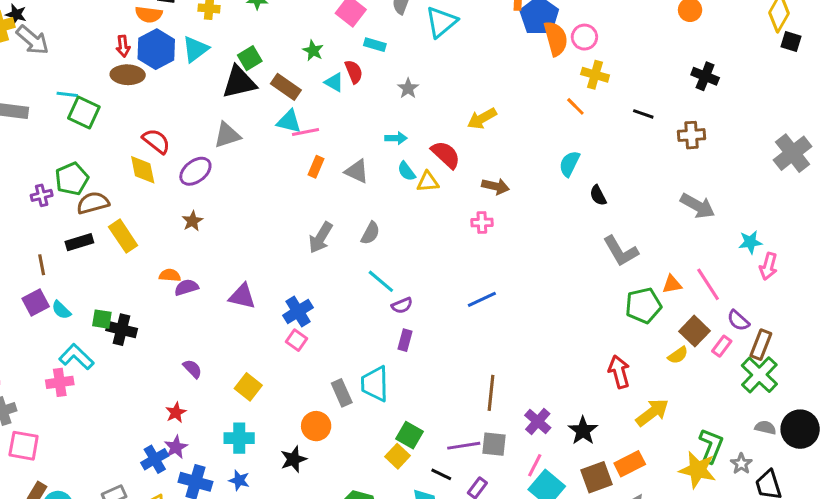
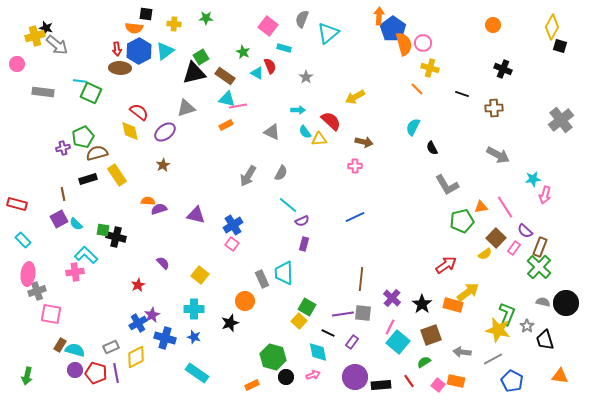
orange rectangle: (316, 167) -> (226, 125), moved, turned 40
red arrow: (619, 372) -> (446, 265), turned 70
red star: (176, 412) -> (138, 285), moved
orange rectangle: (630, 464) -> (453, 305), moved, turned 42

